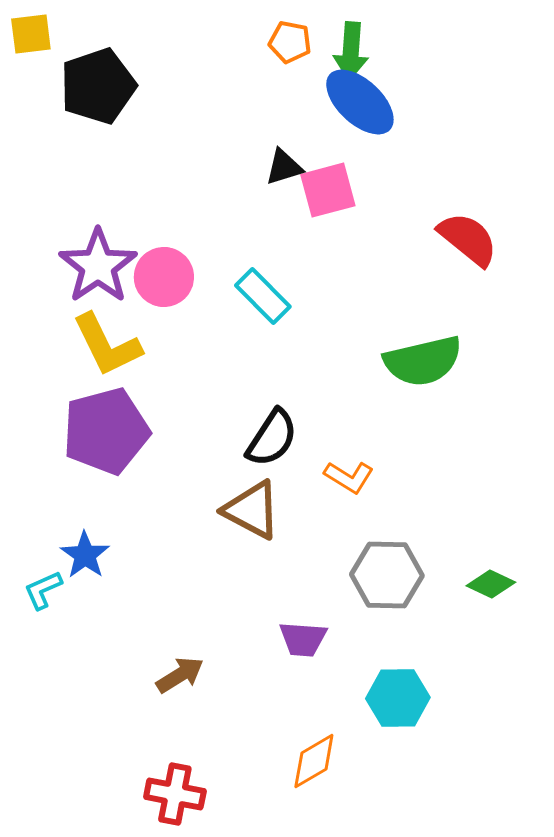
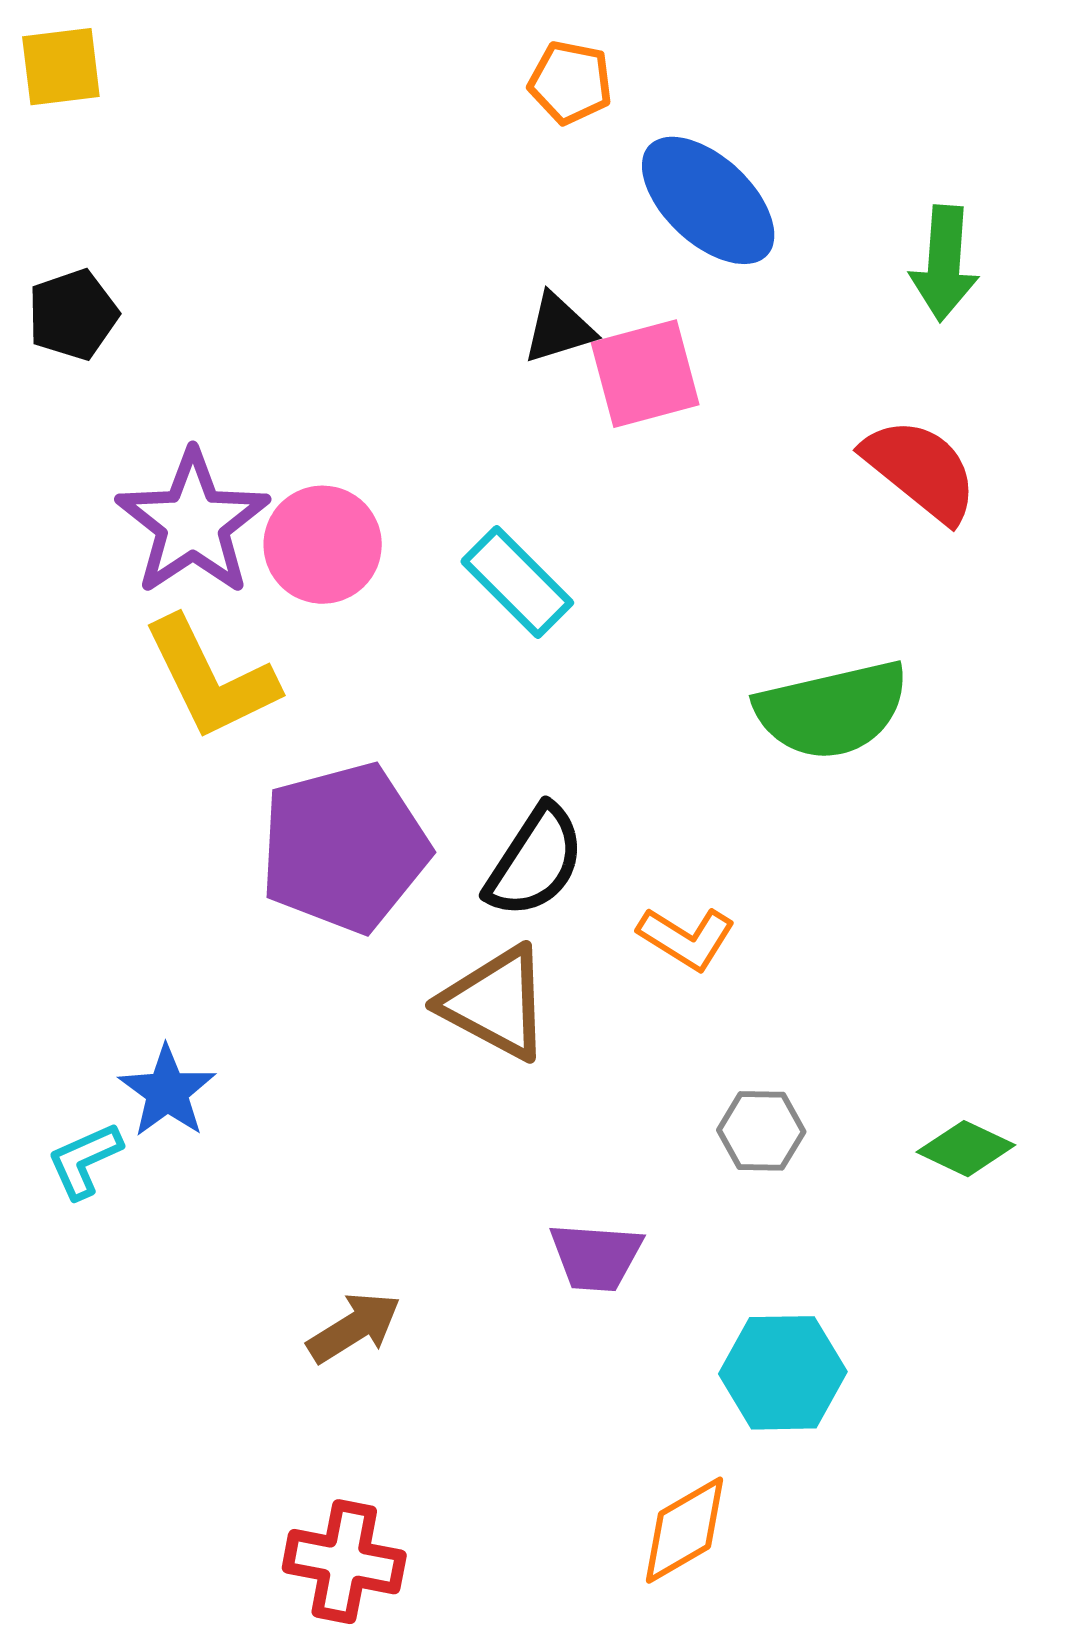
green arrow: (351, 51) -> (944, 263), moved
black pentagon: (98, 86) -> (73, 315), moved, size x0.6
purple pentagon: (106, 431) -> (344, 848), moved
gray hexagon: (387, 575) -> (761, 1131), size x0.6
orange diamond: (314, 761) -> (685, 1530), moved

